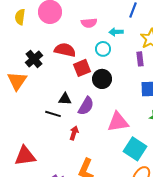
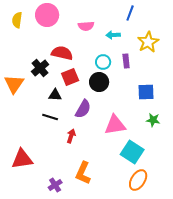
cyan circle: (103, 49) -> (103, 62), moved
black cross: (34, 59) -> (40, 68), moved
purple rectangle: (140, 59) -> (126, 61), moved
red square: (82, 68) -> (70, 77), moved
black triangle: (65, 99) -> (55, 95), moved

